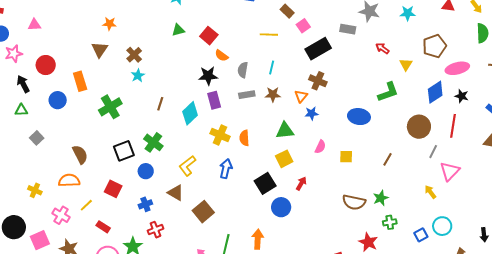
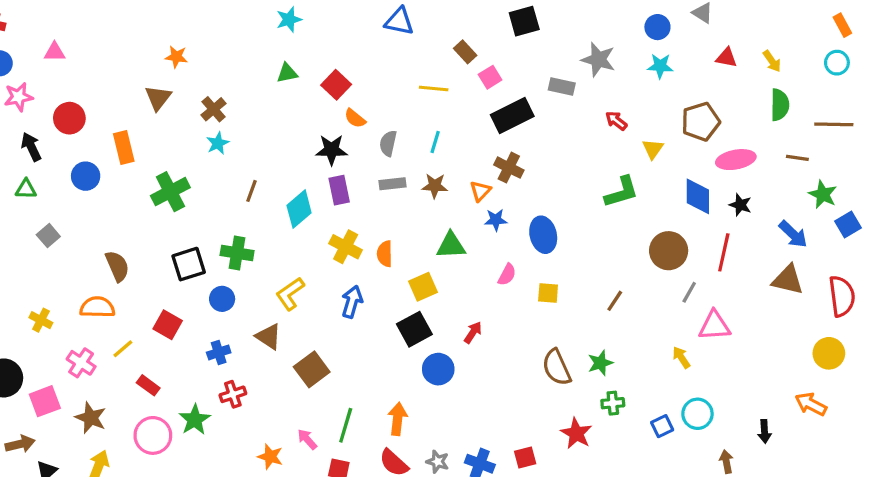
blue diamond: (435, 92) -> (698, 196), turned -60
blue ellipse: (359, 117) -> (543, 235), moved, turned 65
green cross: (153, 142) -> (237, 253), turned -30
yellow square: (284, 159) -> (423, 287), moved
pink triangle: (450, 171) -> (714, 326), turned 40
brown semicircle: (354, 202) -> (557, 367), turned 50

